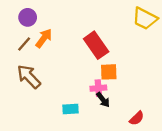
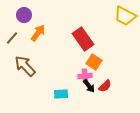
brown line: (24, 44) -> (12, 38), moved
orange square: (109, 72) -> (94, 62), turned 35
red semicircle: (137, 118) -> (105, 86), moved

